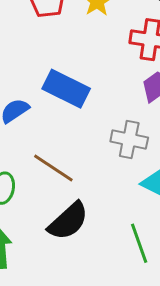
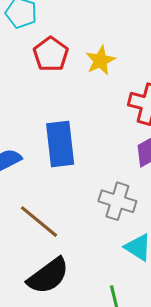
blue rectangle: (66, 89) -> (60, 144), turned 51

